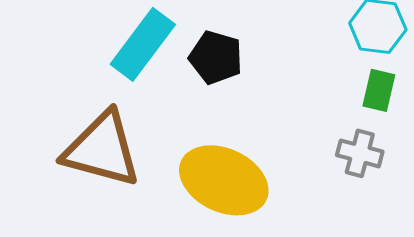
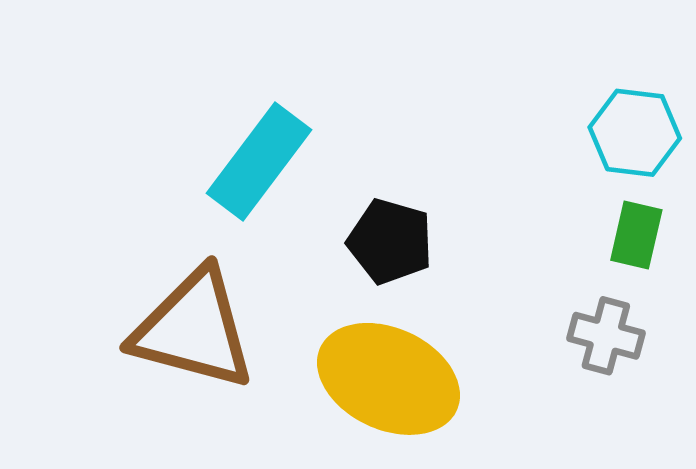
black pentagon: (216, 57) -> (390, 241), moved

